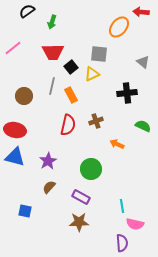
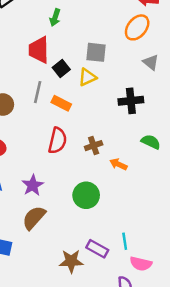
green arrow: (52, 22) -> (55, 18), moved
orange ellipse: (119, 27) -> (137, 27), moved
red trapezoid: (53, 52) -> (39, 50), turned 90
orange rectangle: (71, 95) -> (61, 103), turned -35
brown cross: (96, 121) -> (94, 146), moved
brown semicircle: (49, 187) -> (34, 218), size x1.5
purple rectangle: (81, 197) -> (97, 249), moved

